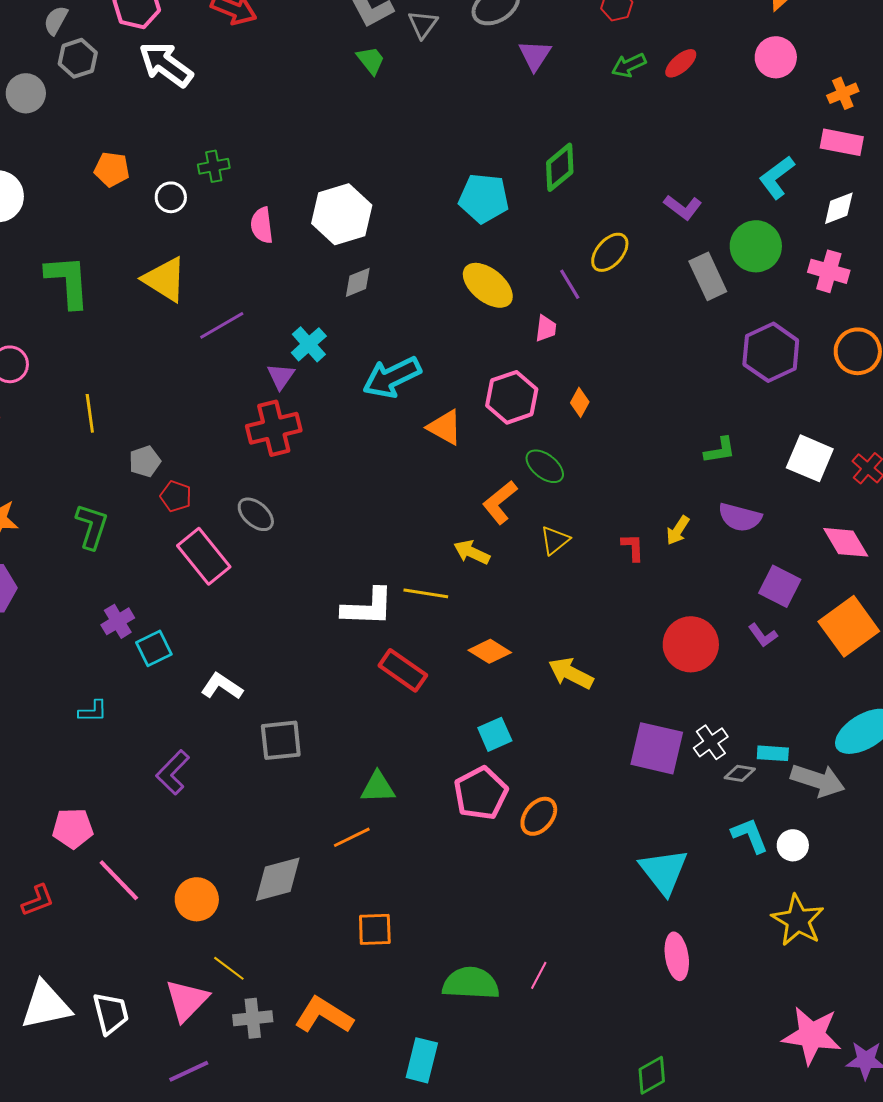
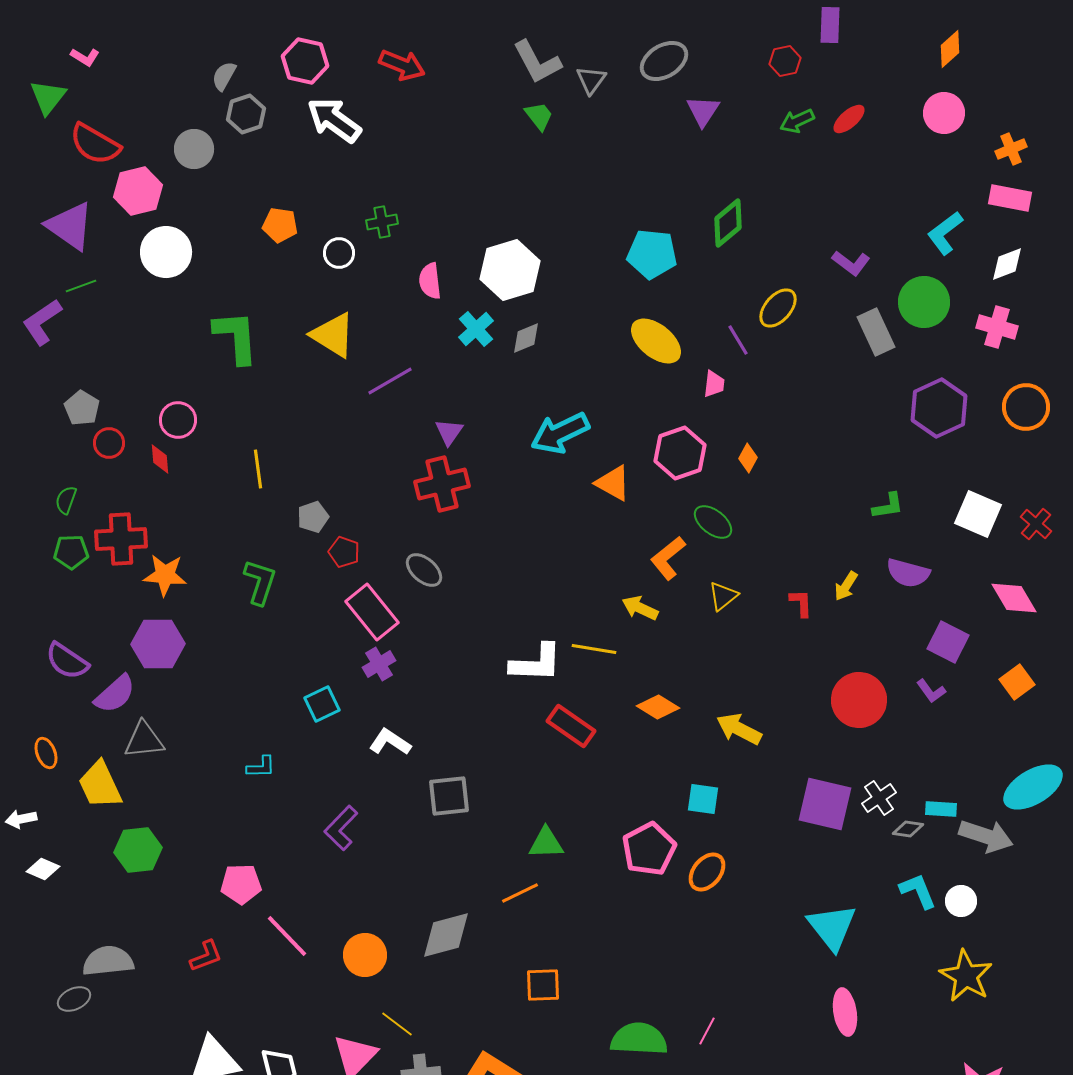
cyan cross: (309, 344) -> (476, 329), moved
purple cross: (118, 621) -> (379, 664), moved
orange square: (849, 626) -> (1017, 682), size x0.6
cyan square: (495, 734) -> (703, 799), moved, turned 32

